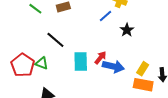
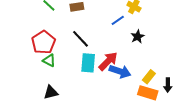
black line: (55, 40) -> (80, 39), moved
red arrow: (100, 58) -> (108, 61), size x1.5
red pentagon: (23, 65) -> (43, 42), moved

